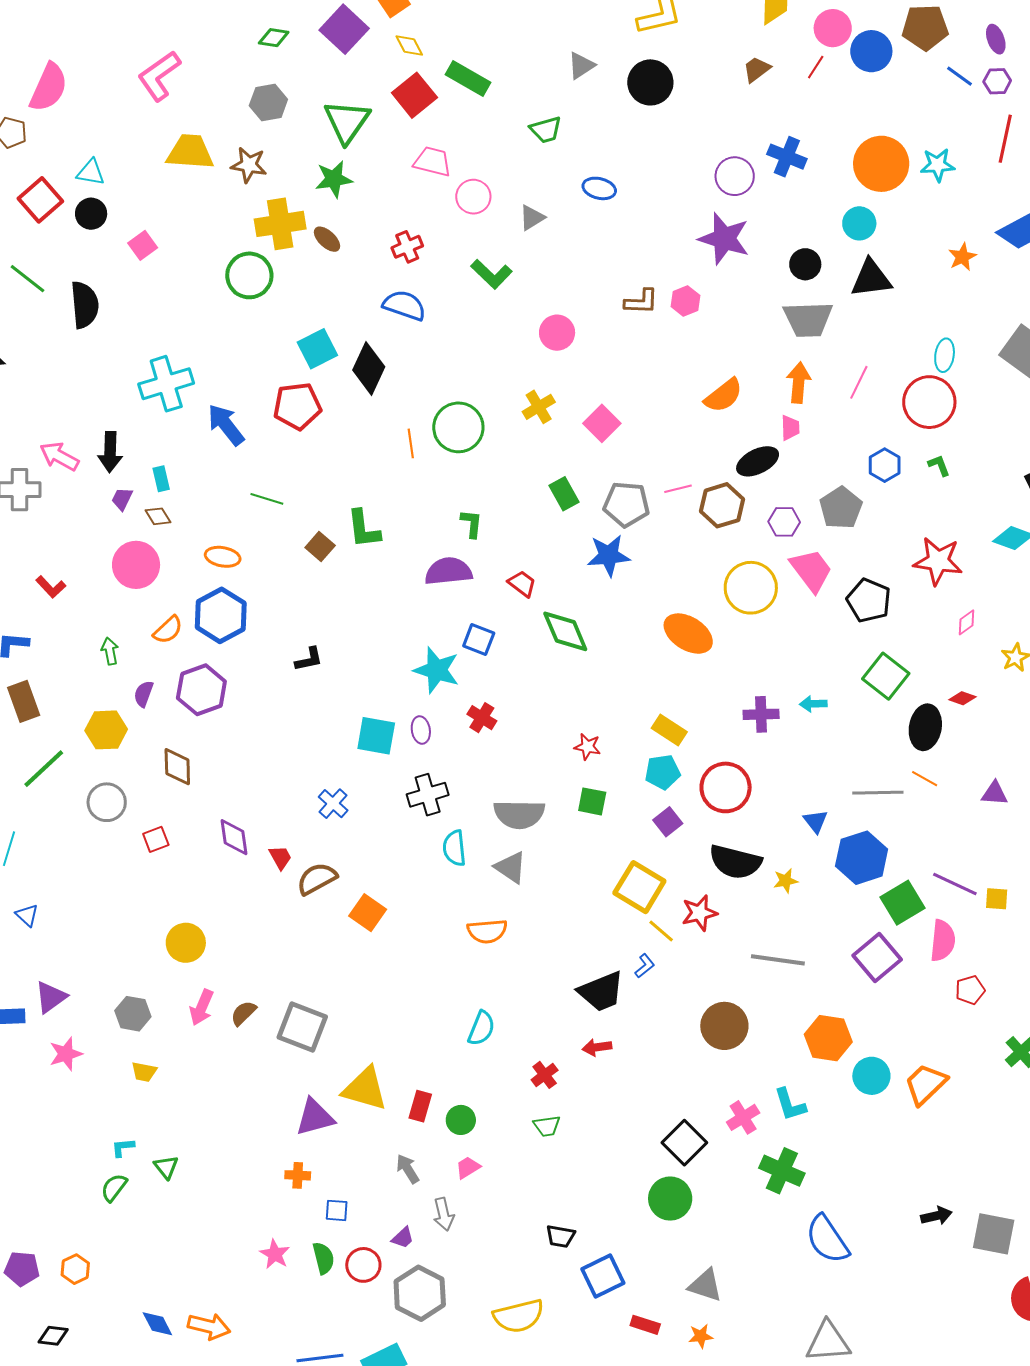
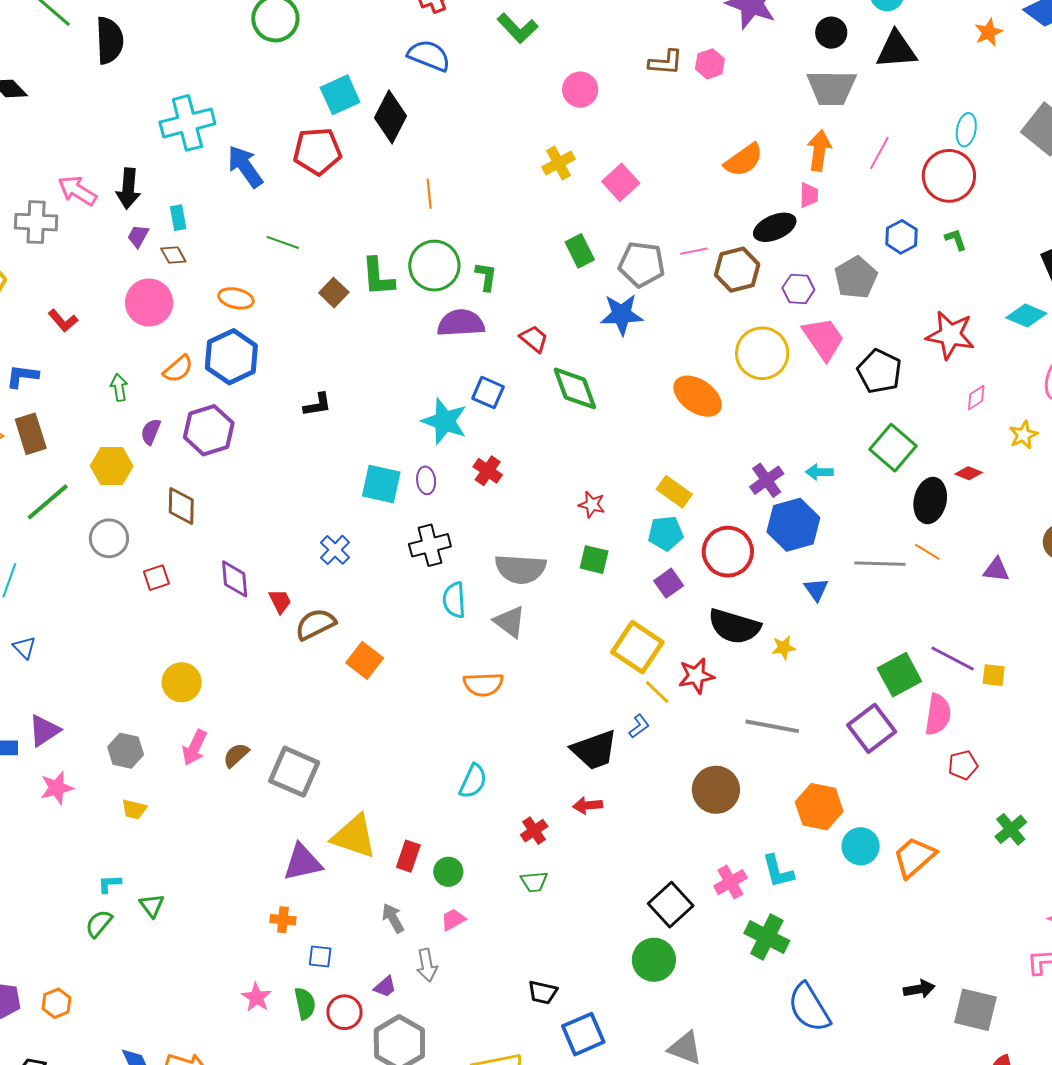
green circle: (458, 427) -> (434, 266), moved
purple cross: (761, 714) -> (767, 480), turned -36
blue hexagon: (862, 858) -> (793, 525), moved

